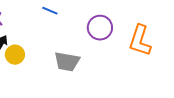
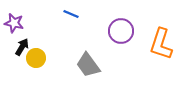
gray trapezoid: (67, 62) -> (88, 65), turned 44

